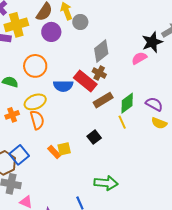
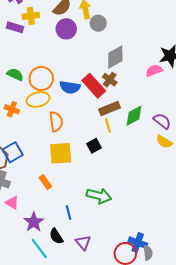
yellow cross: (16, 25) -> (31, 16), size x0.7
orange circle: (35, 66) -> (41, 79), moved
orange cross: (12, 115) -> (12, 109), turned 32
orange semicircle: (37, 120) -> (56, 122), moved
yellow line: (122, 122) -> (108, 125), moved
yellow square: (64, 149) -> (61, 153), size x1.6
orange rectangle: (54, 152) -> (45, 182), moved

